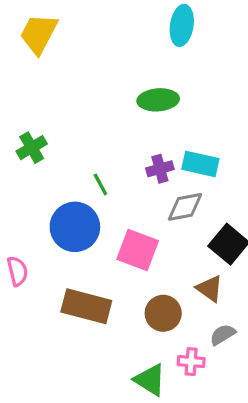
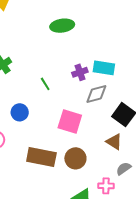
green ellipse: (158, 100) -> (62, 26), moved
blue circle: (75, 227) -> (20, 112), moved, size x0.6
brown circle: (163, 313) -> (75, 158), moved

